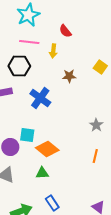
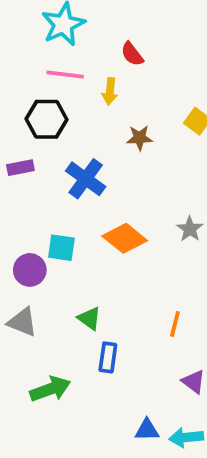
orange diamond: (47, 149) -> (125, 238), moved
orange line: (95, 156) -> (175, 324), moved
green triangle: (42, 173) -> (89, 318), turned 40
blue rectangle: (52, 203) -> (108, 357), moved, turned 42

